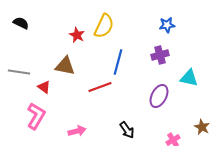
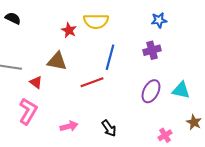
yellow semicircle: (104, 26) -> (96, 21), turned 65
cyan triangle: (189, 78) -> (181, 90), moved
black arrow: (127, 130) -> (109, 128), moved

